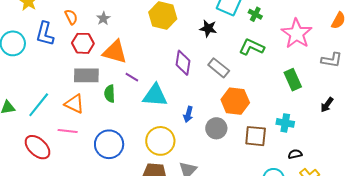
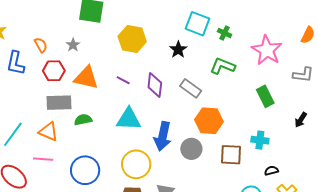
black star: (208, 28) -> (178, 50), turned 30
purple line: (132, 77) -> (123, 80), moved
green semicircle: (110, 94) -> (83, 120), turned 84
blue arrow: (188, 114) -> (163, 136), size x1.8

